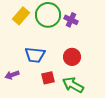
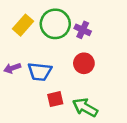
red circle: (72, 57) -> (84, 63), moved
purple arrow: (12, 75) -> (12, 68), moved

